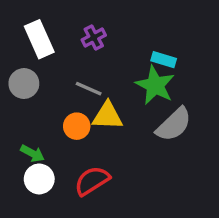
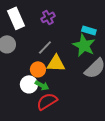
gray line: (89, 89) -> (45, 47), turned -70
green arrow: (32, 153) -> (42, 85), moved
white circle: (39, 179) -> (29, 84), moved

